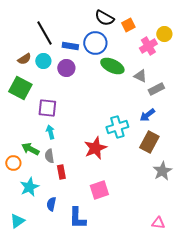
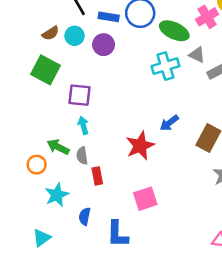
green ellipse: (112, 66) -> (174, 31), moved
blue arrow: (147, 115) -> (169, 123), moved
cyan cross: (117, 127) -> (165, 66), moved

